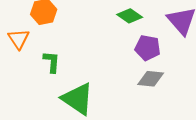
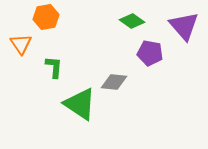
gray diamond: (151, 79) -> (114, 82), moved

